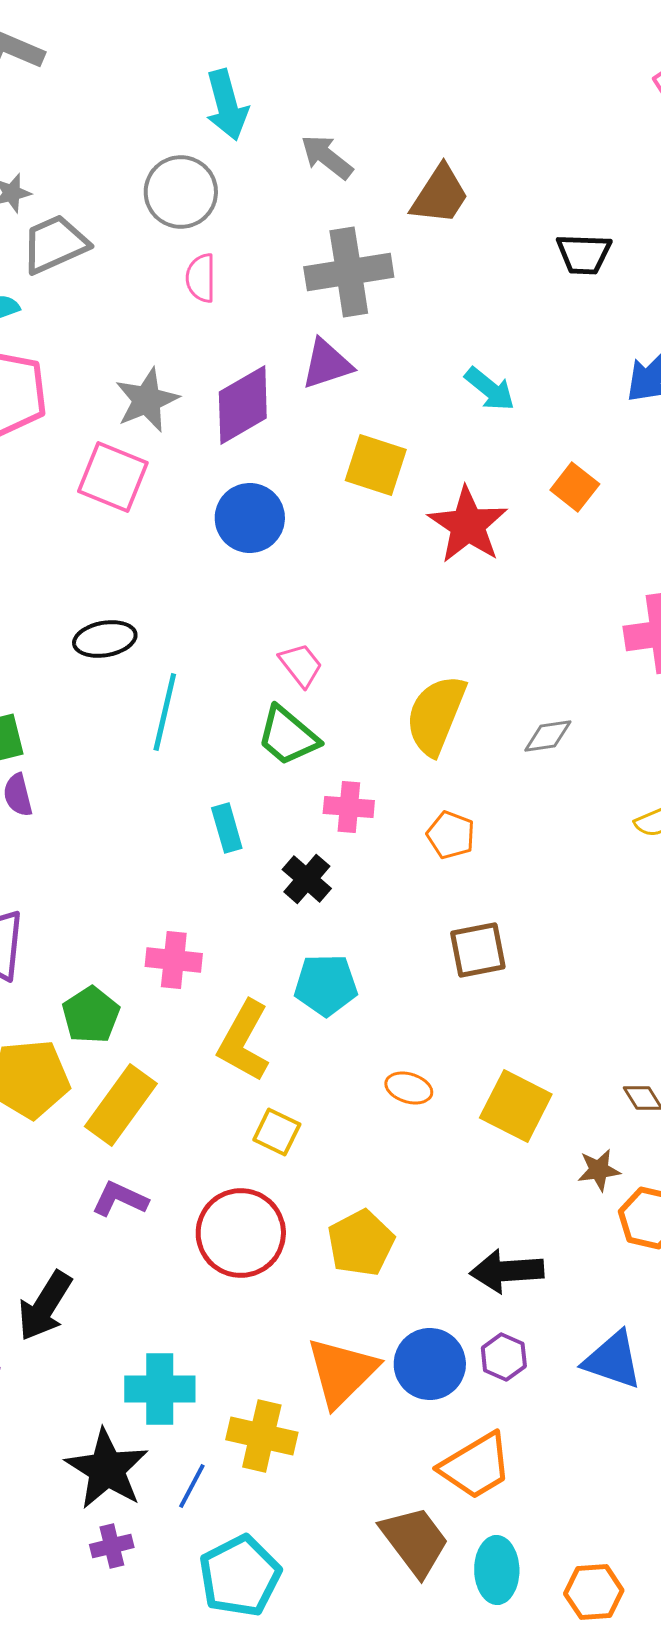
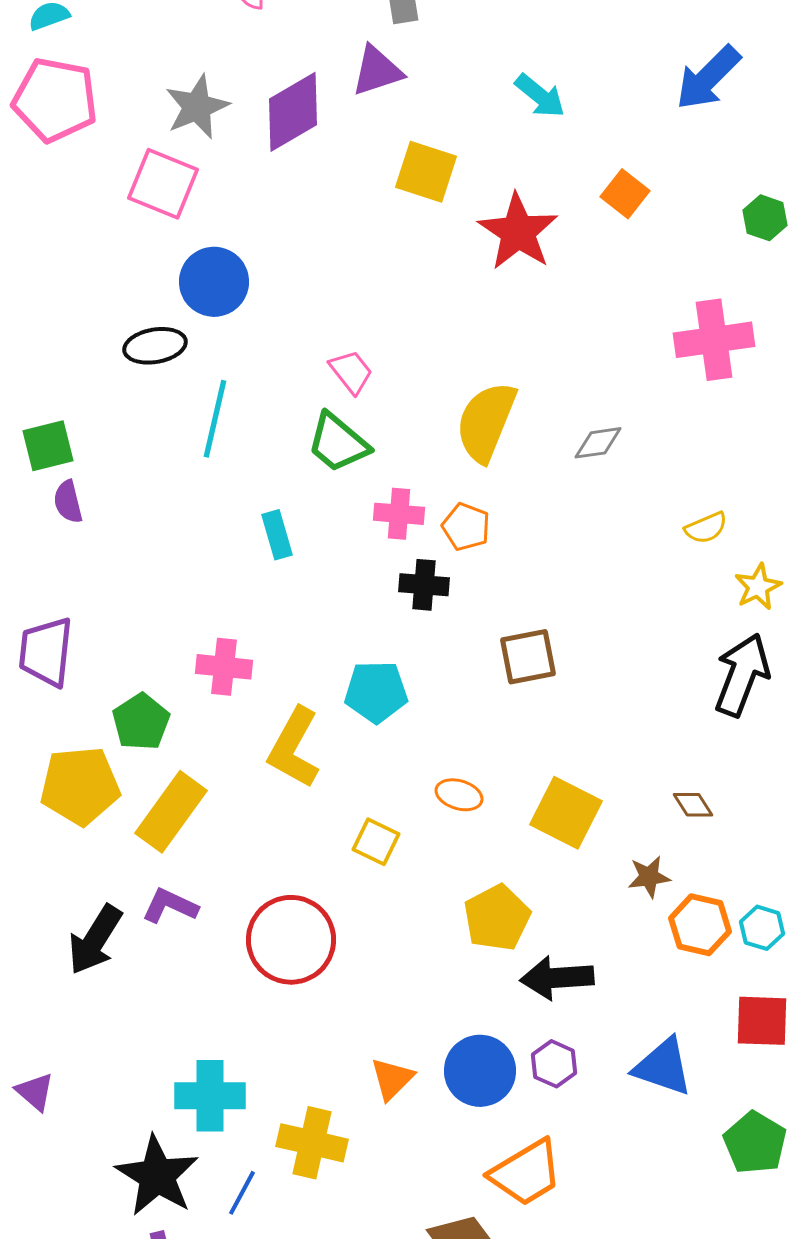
blue circle: (250, 518) -> (214, 282), moved
orange pentagon: (451, 835) -> (466, 527), moved
black cross: (307, 879) -> (424, 585), moved, turned -36
yellow square: (277, 1132) -> (376, 842), moved
yellow pentagon: (361, 1243) -> (497, 918), moved
black arrow: (45, 1306) -> (95, 940), moved
orange triangle: (342, 1372) -> (392, 1079), size x0.6

